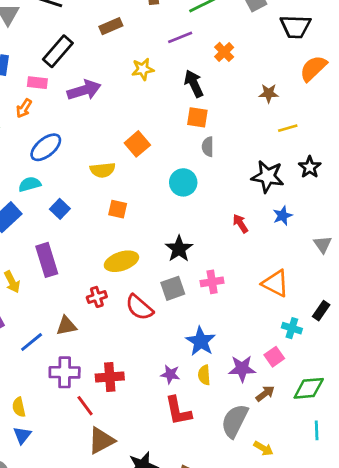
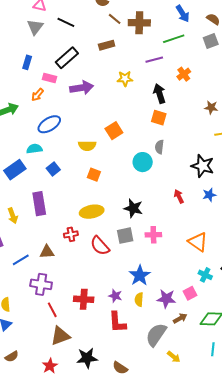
gray semicircle: (208, 147) -> (159, 147), moved
black star: (179, 249) -> (133, 208), turned -30
red cross: (110, 377) -> (84, 299), moved

